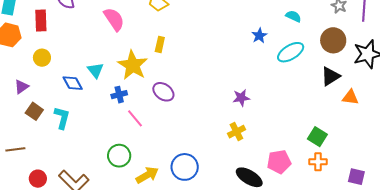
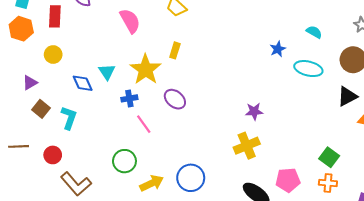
cyan ellipse: (291, 52) -> (308, 69), turned 40
yellow cross: (236, 132) -> (247, 146), size x1.4
red circle: (38, 179) -> (53, 155), moved

